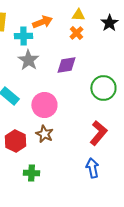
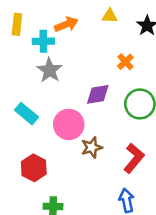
orange cross: (76, 33) -> (125, 62), moved
purple diamond: (66, 65) -> (98, 94), moved
brown star: (44, 134) -> (92, 147), moved, turned 30

